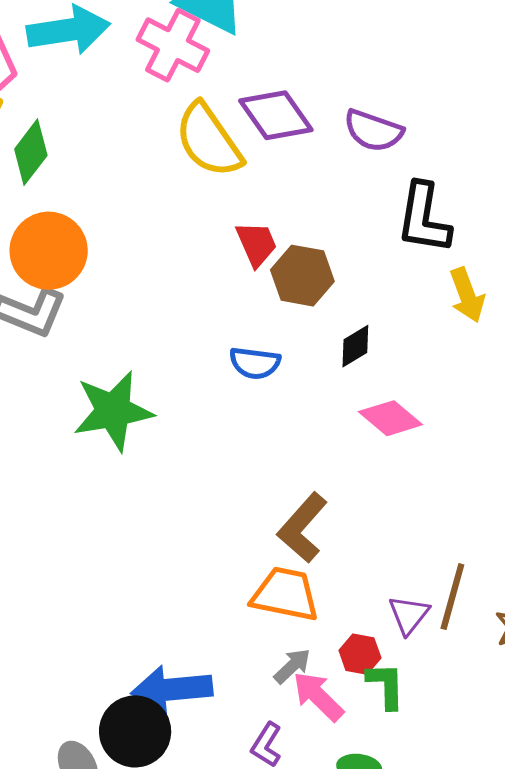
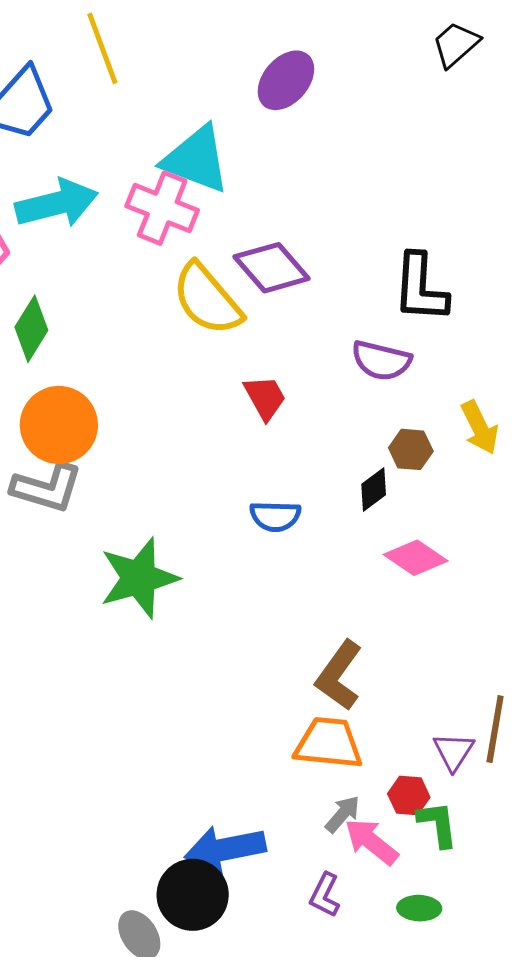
purple semicircle: (373, 131) -> (381, 360), moved
black L-shape: (424, 218) -> (420, 288), moved
brown hexagon: (302, 276) -> (411, 449), moved, size x0.7

